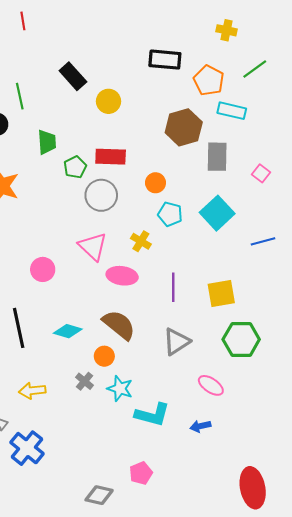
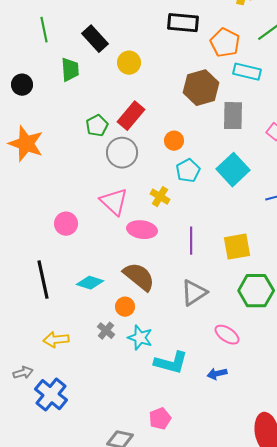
green line: (20, 96) -> (44, 30), moved
green trapezoid: (47, 142) -> (70, 70), moved
red rectangle: (111, 157) -> (131, 116), turned -52
cyan pentagon: (170, 214) -> (188, 171), turned 30

